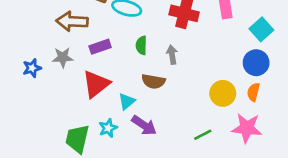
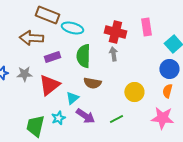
green semicircle: (141, 45) -> (83, 56), size x1.6
gray arrow: (172, 55) -> (113, 54), moved
gray star: (63, 57) -> (24, 74), moved
yellow circle: (223, 93) -> (134, 92), moved
green line: (203, 135) -> (116, 119), moved

